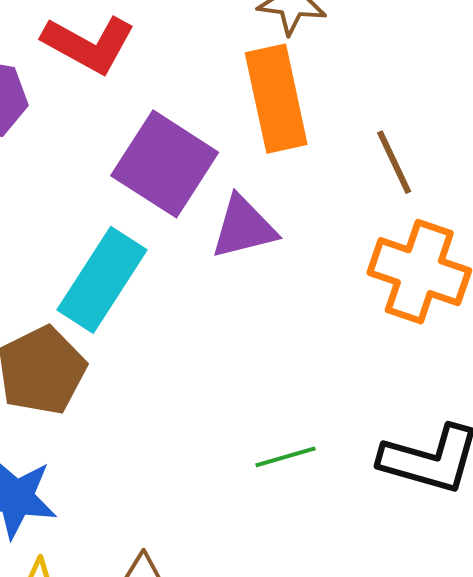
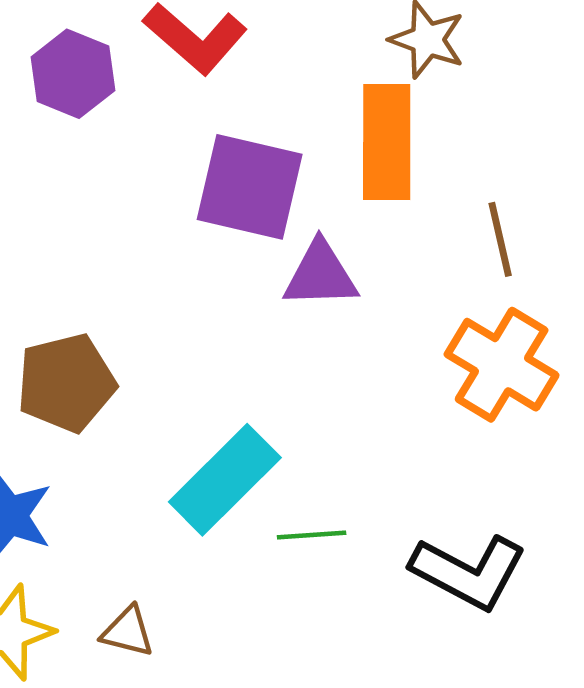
purple square: (165, 164) -> (250, 187), turned -32
cyan rectangle: (102, 280) -> (225, 480), moved

